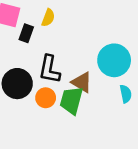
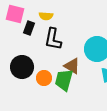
yellow semicircle: (48, 18) -> (46, 16), turned 72
black L-shape: (49, 69) -> (53, 39), moved

